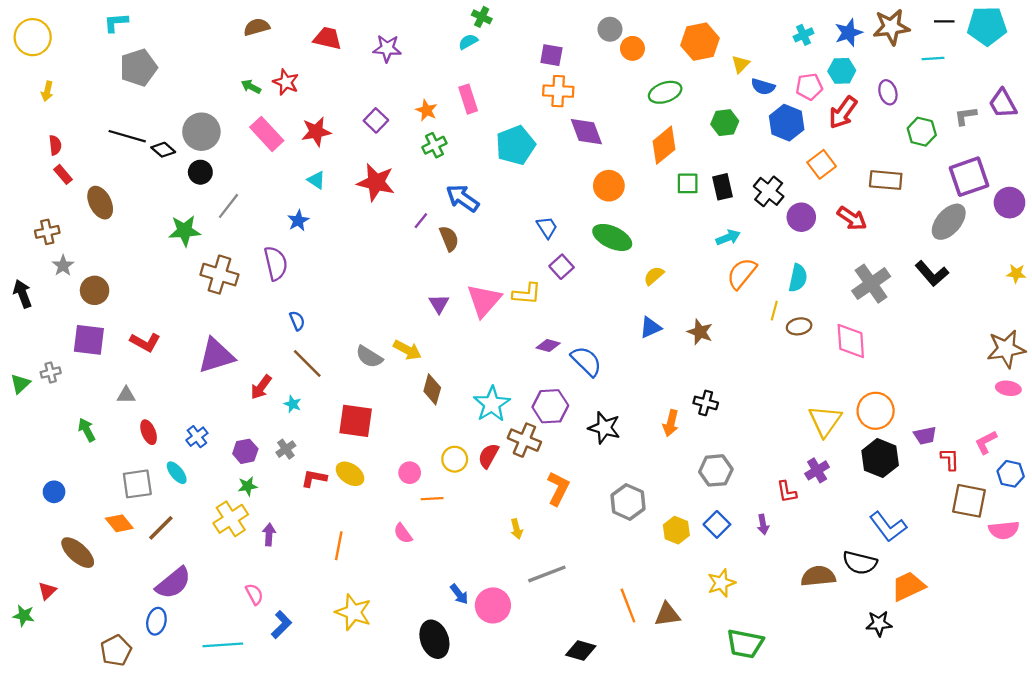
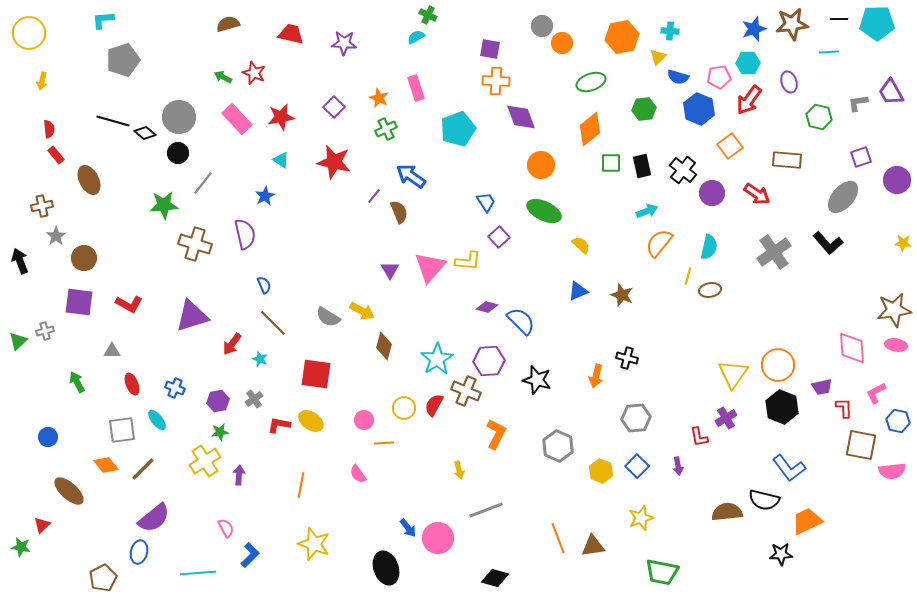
cyan cross: (804, 35) -> (670, 31), moved, turned 30
purple square: (969, 177) -> (861, 157), size x0.6
yellow semicircle: (654, 276) -> (581, 245), turned 84
pink diamond: (851, 341) -> (852, 348), moved
blue cross: (197, 437) -> (175, 388), turned -30
black diamond: (581, 650) -> (495, 578), moved

